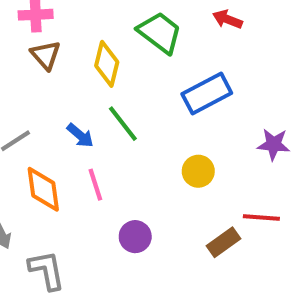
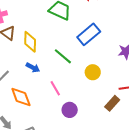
yellow diamond: (107, 64) -> (30, 42), moved
green line: (123, 124) -> (63, 56), moved
pink line: (95, 185) -> (55, 88), moved

